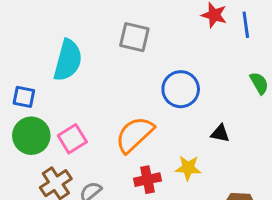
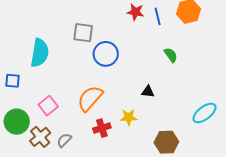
blue circle: (181, 89) -> (106, 54), moved
green circle: (31, 136) -> (17, 122), moved

